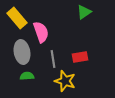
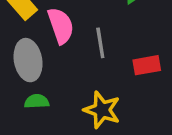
red rectangle: (80, 57) -> (147, 65), moved
gray line: (53, 59) -> (100, 43), moved

